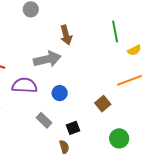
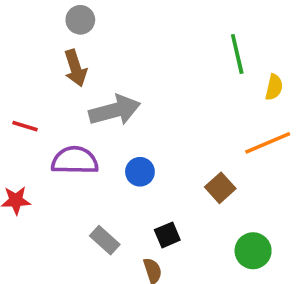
brown arrow: (66, 35) -> (75, 68), moved
yellow semicircle: (134, 50) -> (274, 87), turned -48
gray rectangle: (44, 120) -> (105, 240), moved

